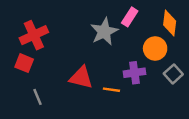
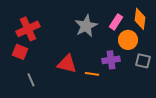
pink rectangle: (130, 17) -> (116, 22), moved
gray square: (173, 74) -> (143, 61), turned -35

